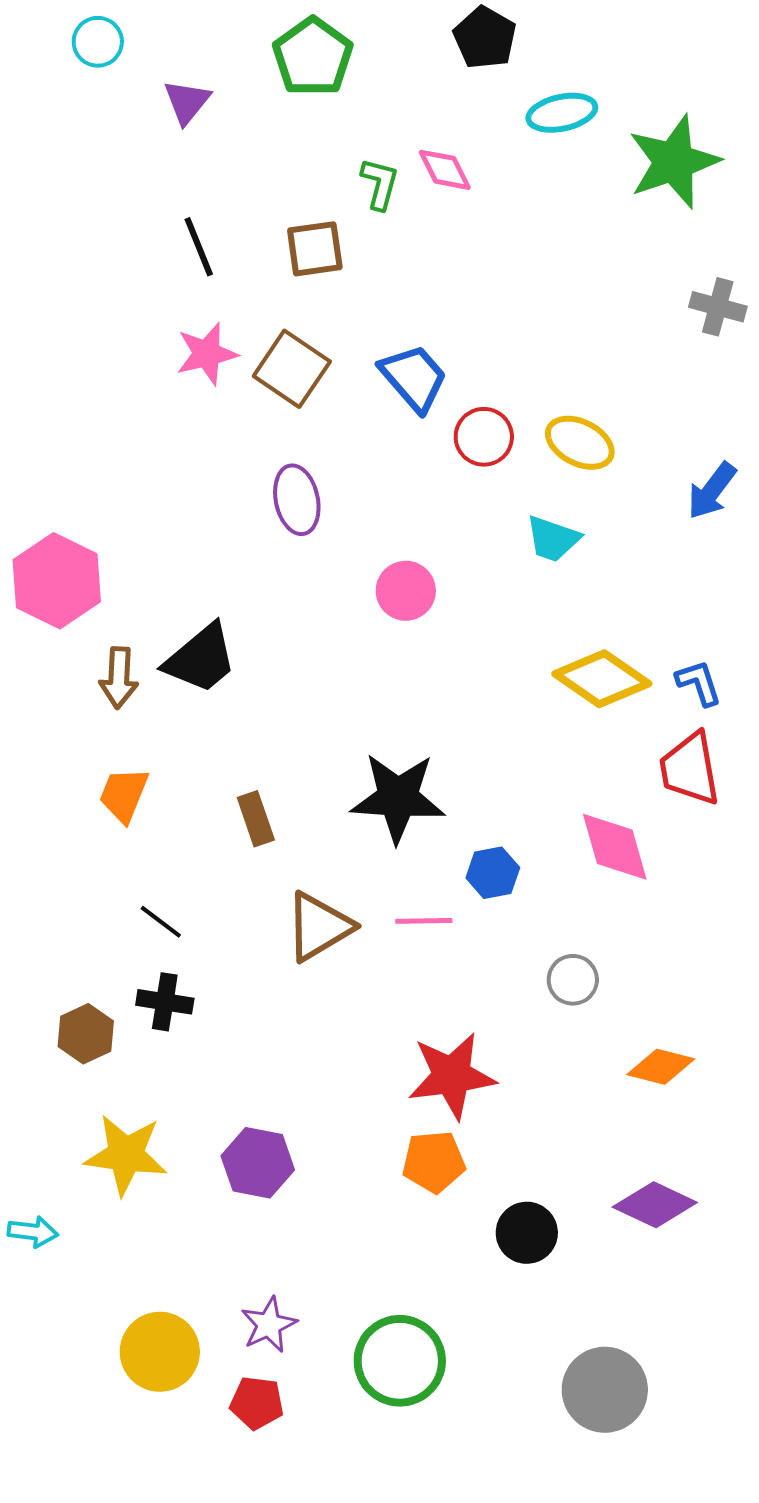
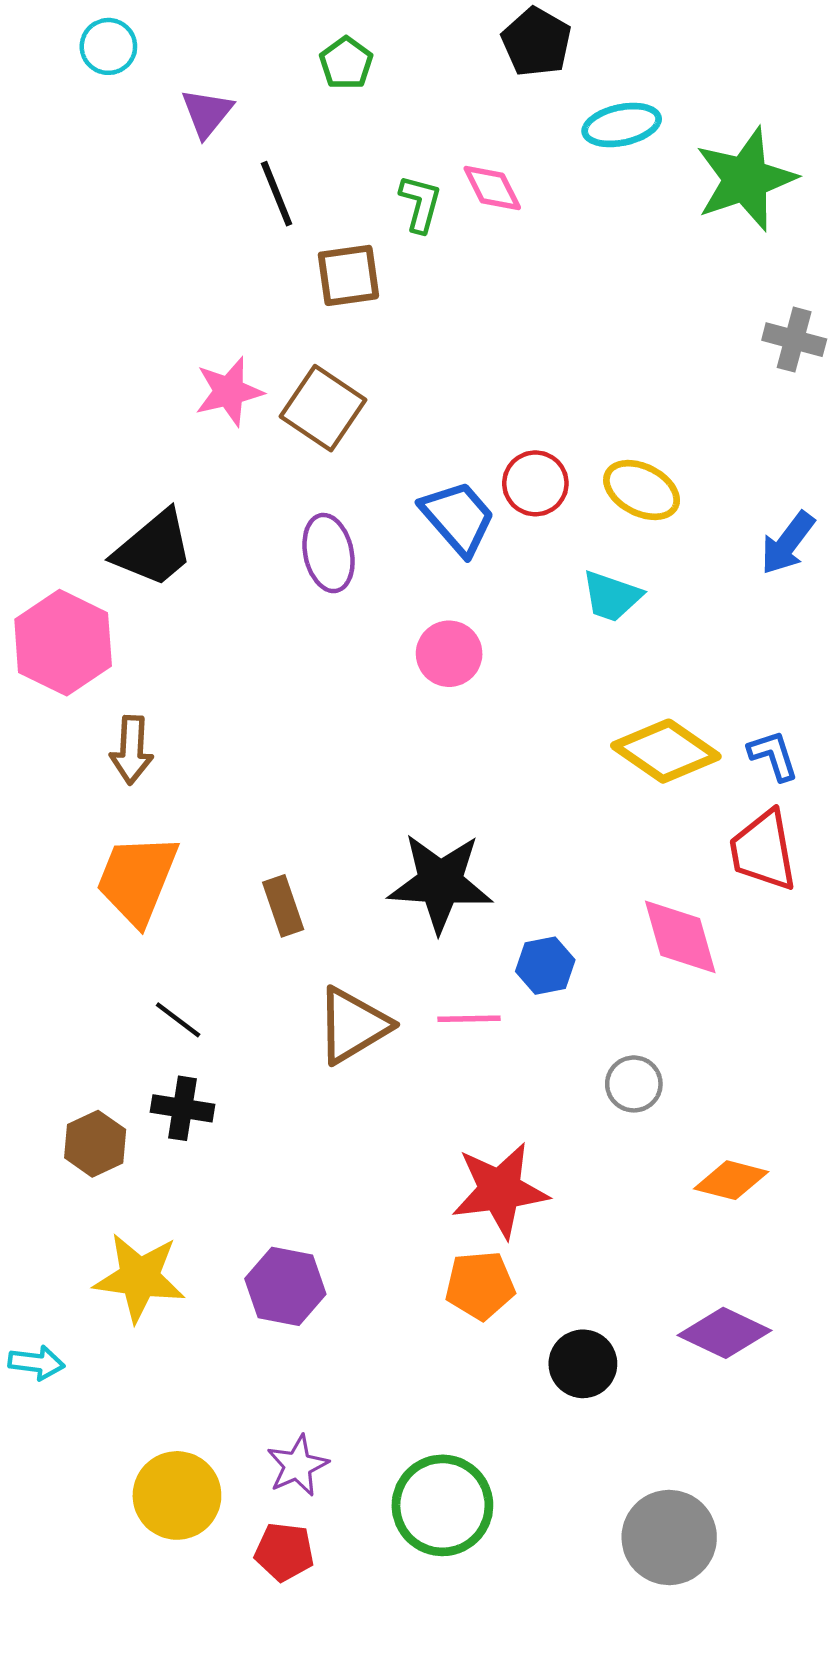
green pentagon: (313, 57) -> (346, 63), size x0.6
black line: (199, 247) -> (277, 194), moved
blue trapezoid: (414, 378) -> (458, 518), moved
black trapezoid: (201, 659) -> (154, 549), moved
orange trapezoid: (124, 795) -> (137, 879), size x1.5

